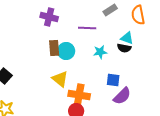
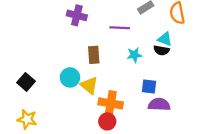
brown rectangle: (54, 48) -> (94, 55), moved
cyan circle: (66, 51) -> (70, 77), moved
purple semicircle: (122, 96) -> (159, 105), turned -132

